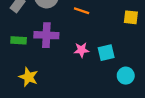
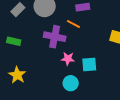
purple cross: (46, 35) -> (55, 37), moved
cyan circle: (126, 76) -> (71, 83), moved

